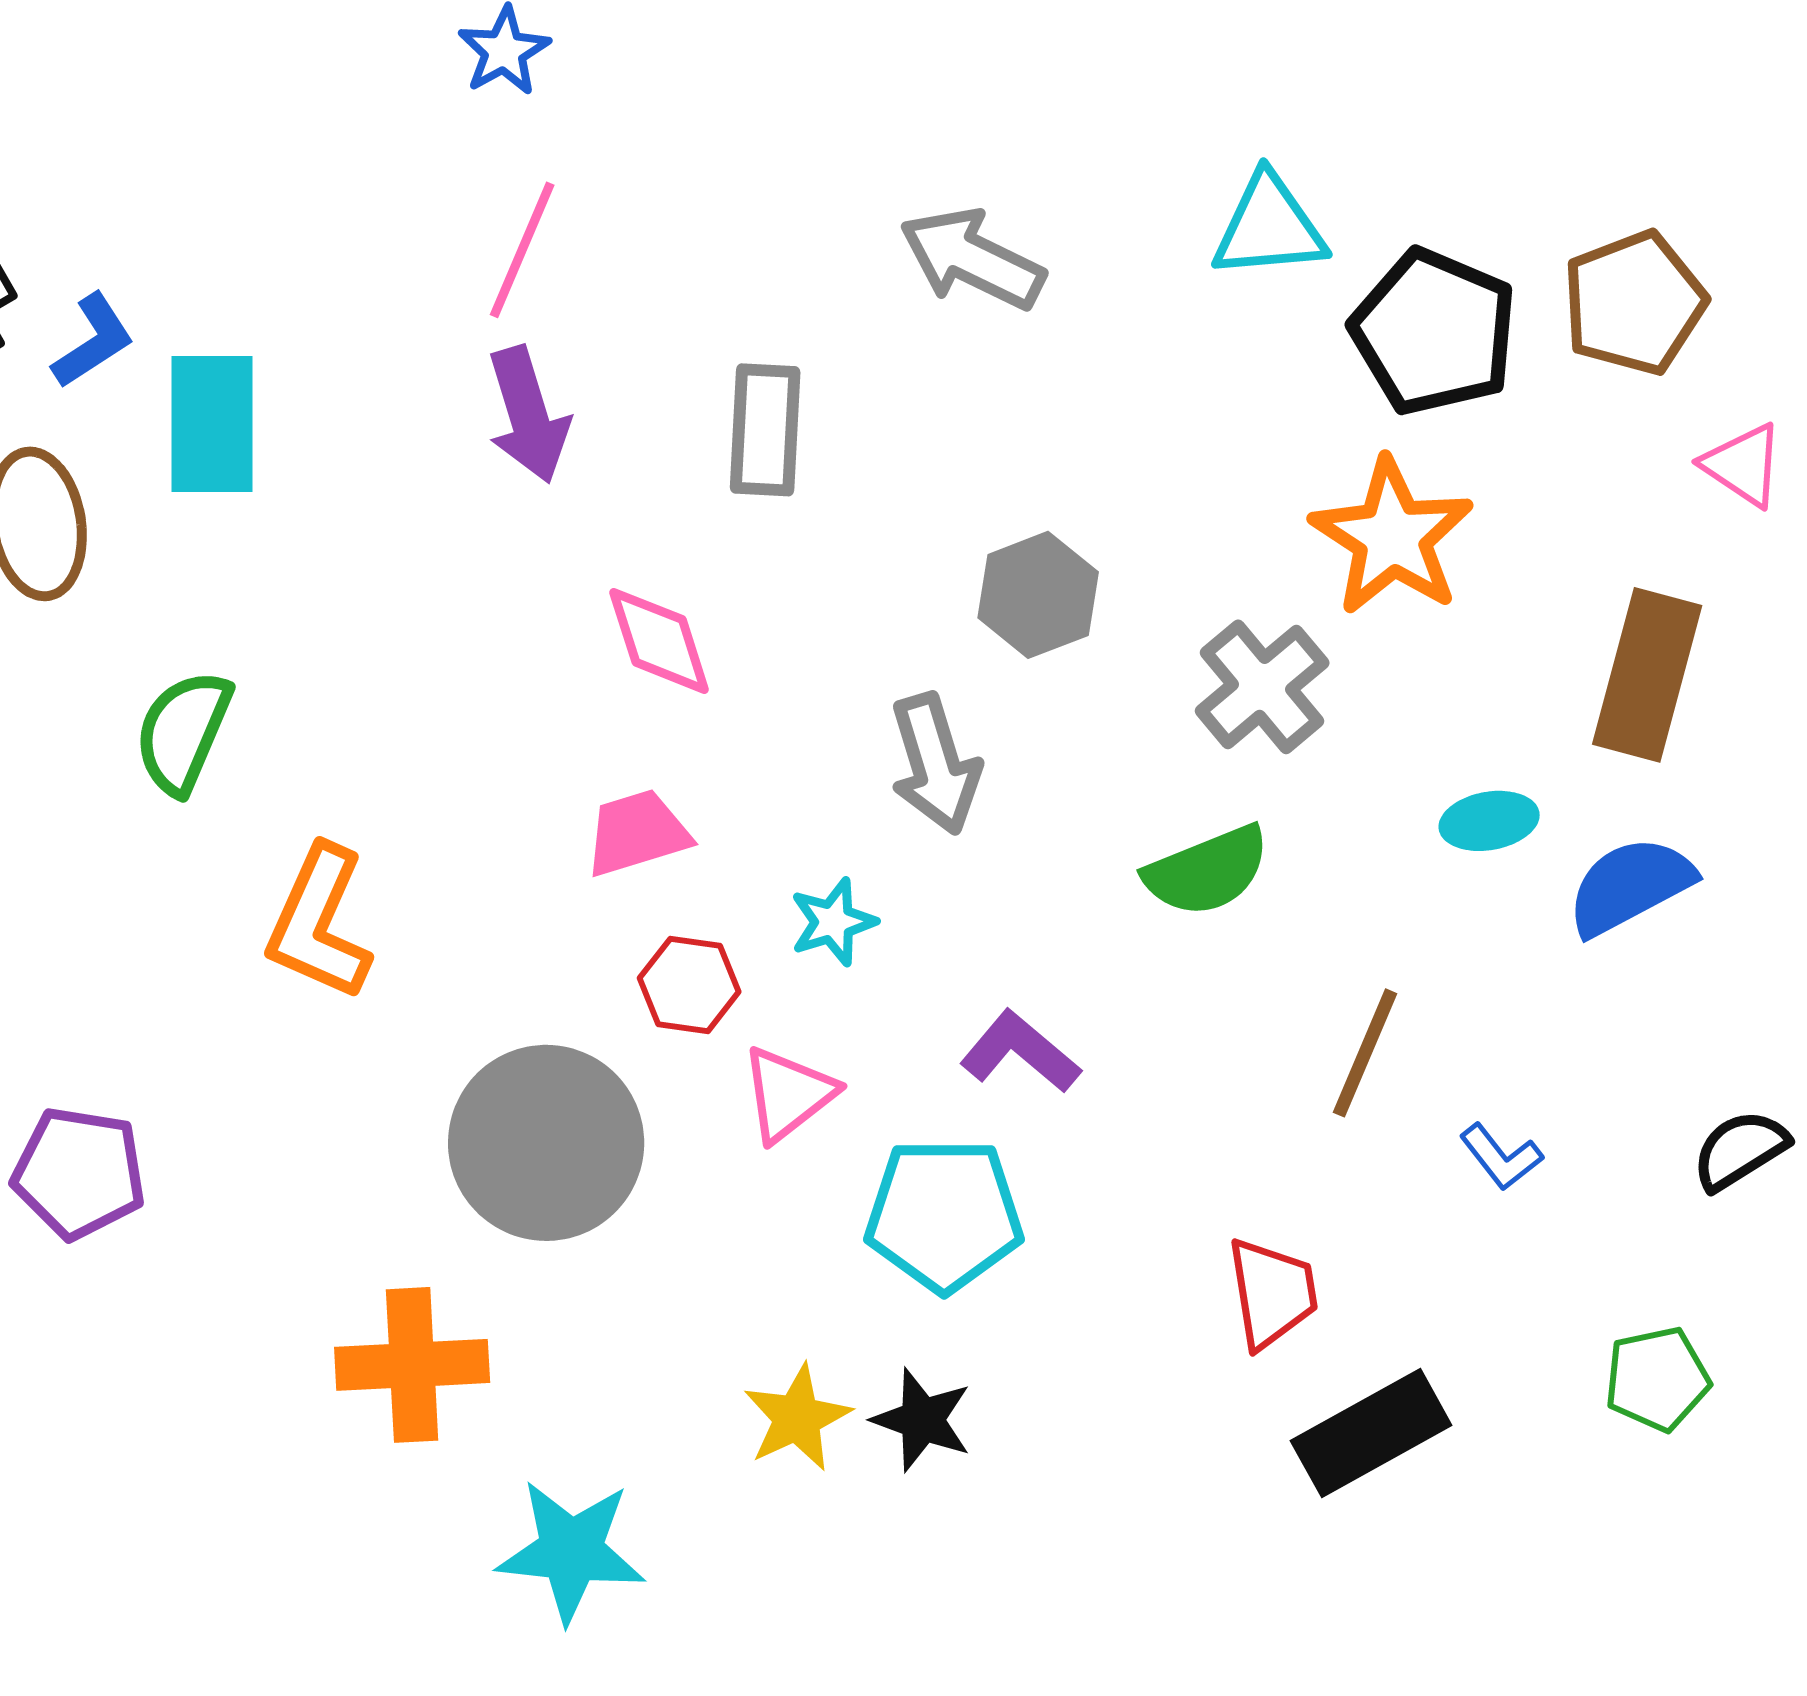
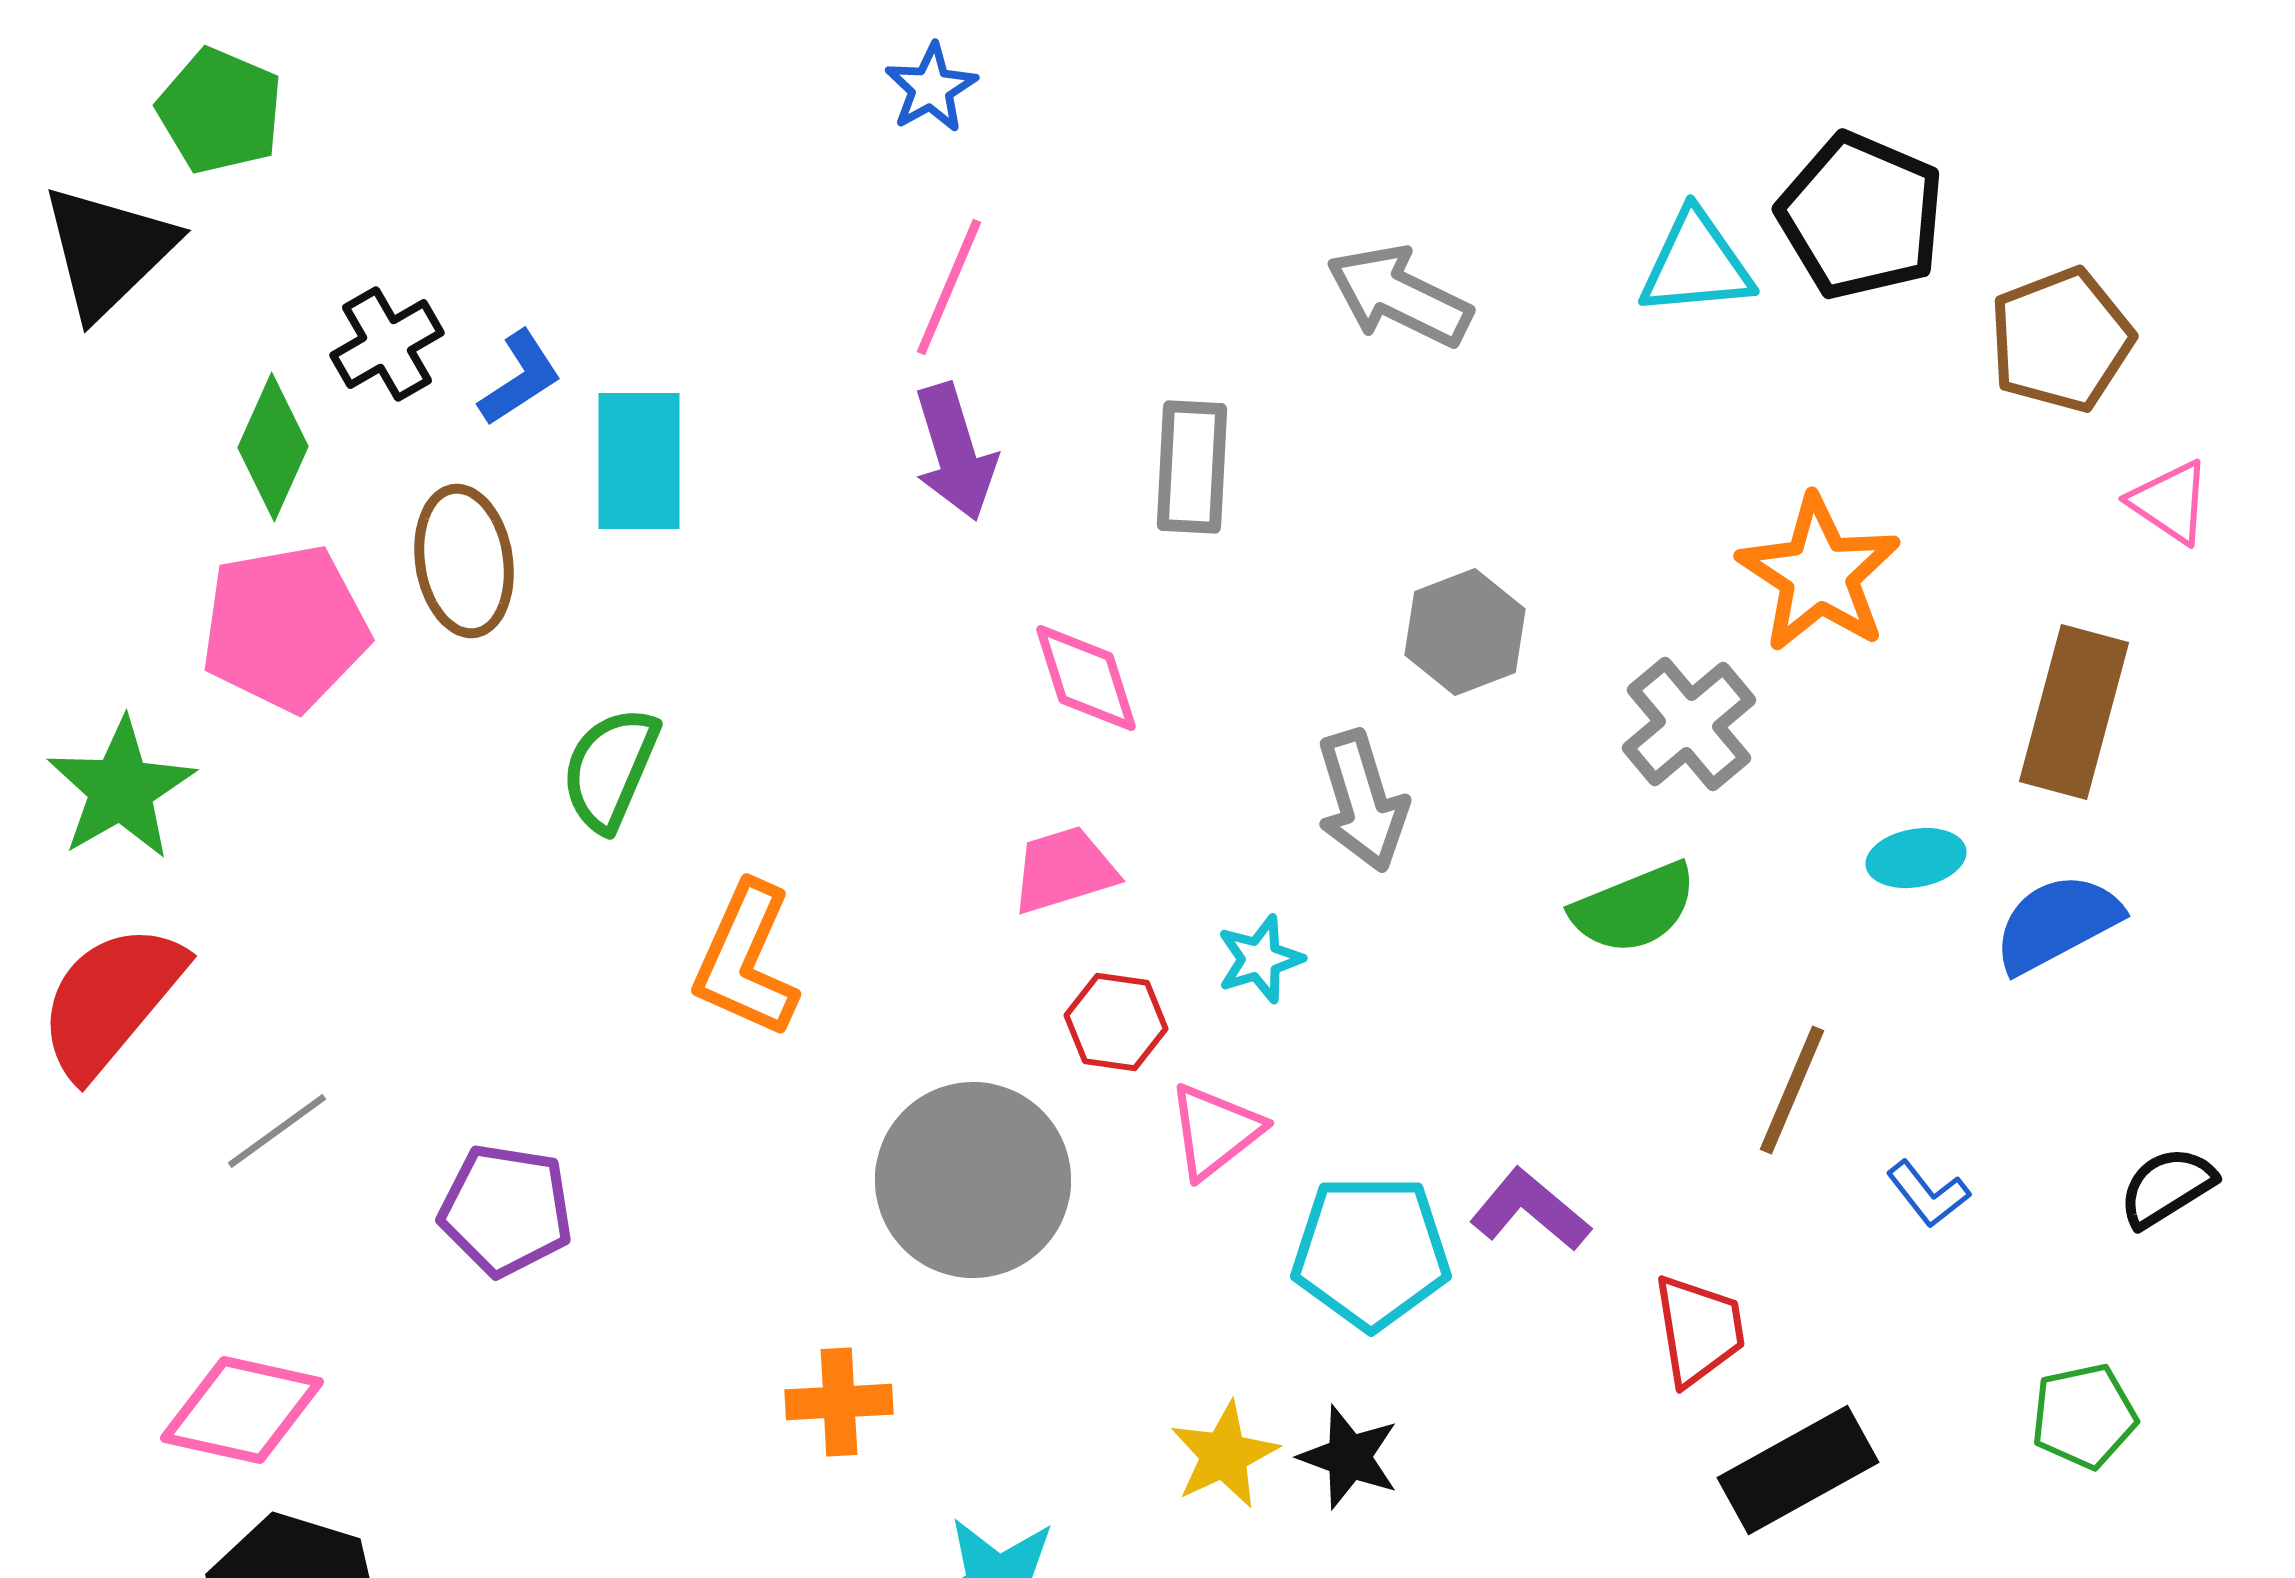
black pentagon: (1434, 332) -> (1861, 216), moved
purple L-shape: (1020, 1052) -> (1530, 1210), moved
orange cross: (412, 1365) -> (839, 1402), size x0.7

